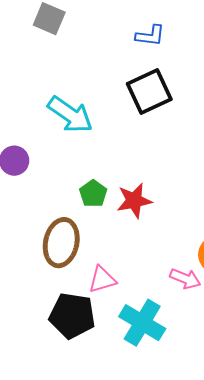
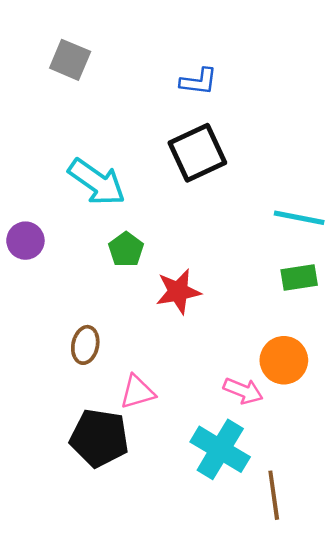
green pentagon: (93, 194) -> (126, 249), moved
brown ellipse: (61, 243) -> (85, 345), size x0.6
cyan cross: (142, 323) -> (220, 449), moved

